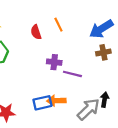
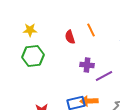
purple line: (72, 74) -> (104, 76), turned -42

